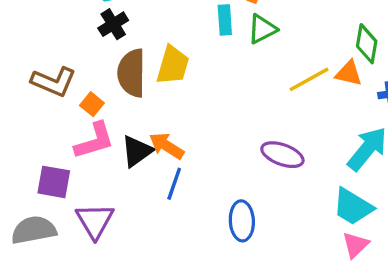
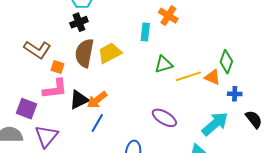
green triangle: (262, 29) -> (164, 64), moved
yellow trapezoid: (173, 65) -> (110, 53), turned -145
orange square: (92, 104) -> (58, 67), turned -32
orange arrow: (167, 146) -> (97, 100), turned -80

